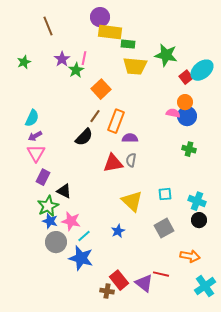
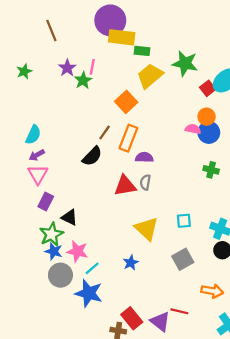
purple circle: (100, 17) -> (110, 20), size x1.4
yellow trapezoid: (135, 66) -> (150, 76), turned 135
orange square: (101, 89) -> (126, 102), moved

